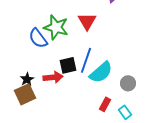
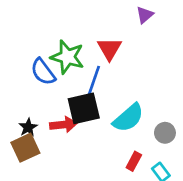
blue line: (86, 60) -> (93, 83), moved
black square: (68, 65) -> (84, 108), size x1.4

